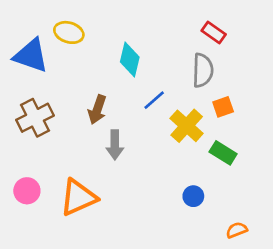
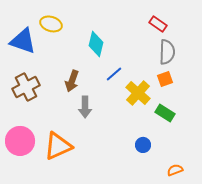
gray semicircle: (203, 70) -> (167, 52), moved
pink circle: (27, 191) -> (20, 141), size x1.5

